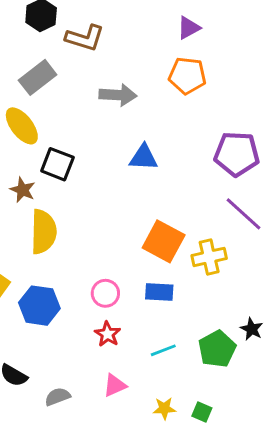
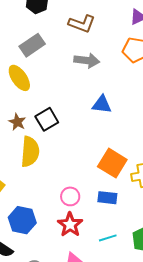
brown L-shape: (85, 38) -> (82, 24), moved
black square: (57, 164) -> (47, 119), moved, turned 35
blue hexagon: (39, 306) -> (22, 220), moved
red star: (108, 334) -> (70, 225), size x1.4

